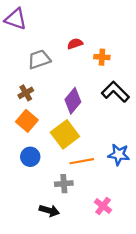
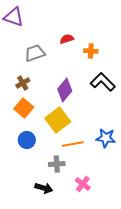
pink cross: (103, 206) -> (83, 184), moved

